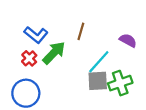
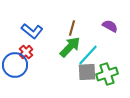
purple semicircle: (128, 40) -> (110, 26), moved
green arrow: (54, 53) -> (70, 47), moved
blue circle: (26, 93) -> (15, 65), moved

